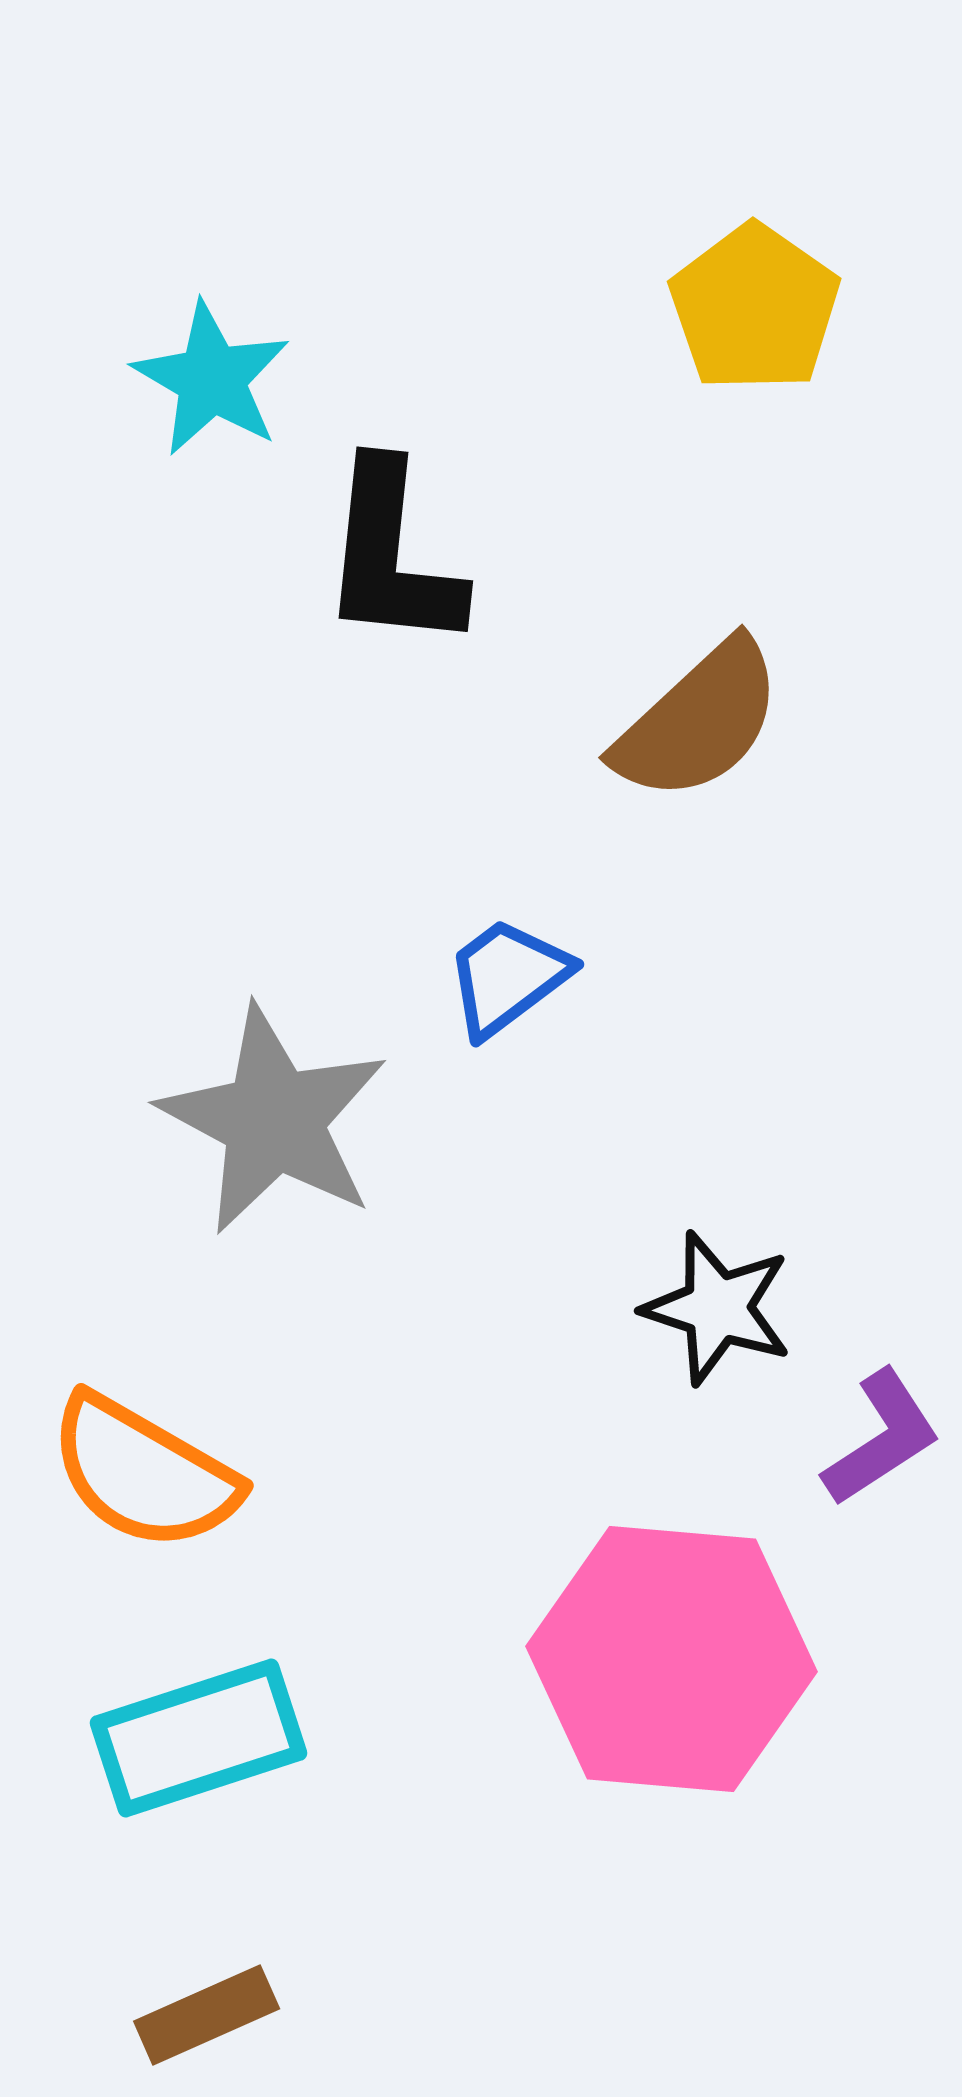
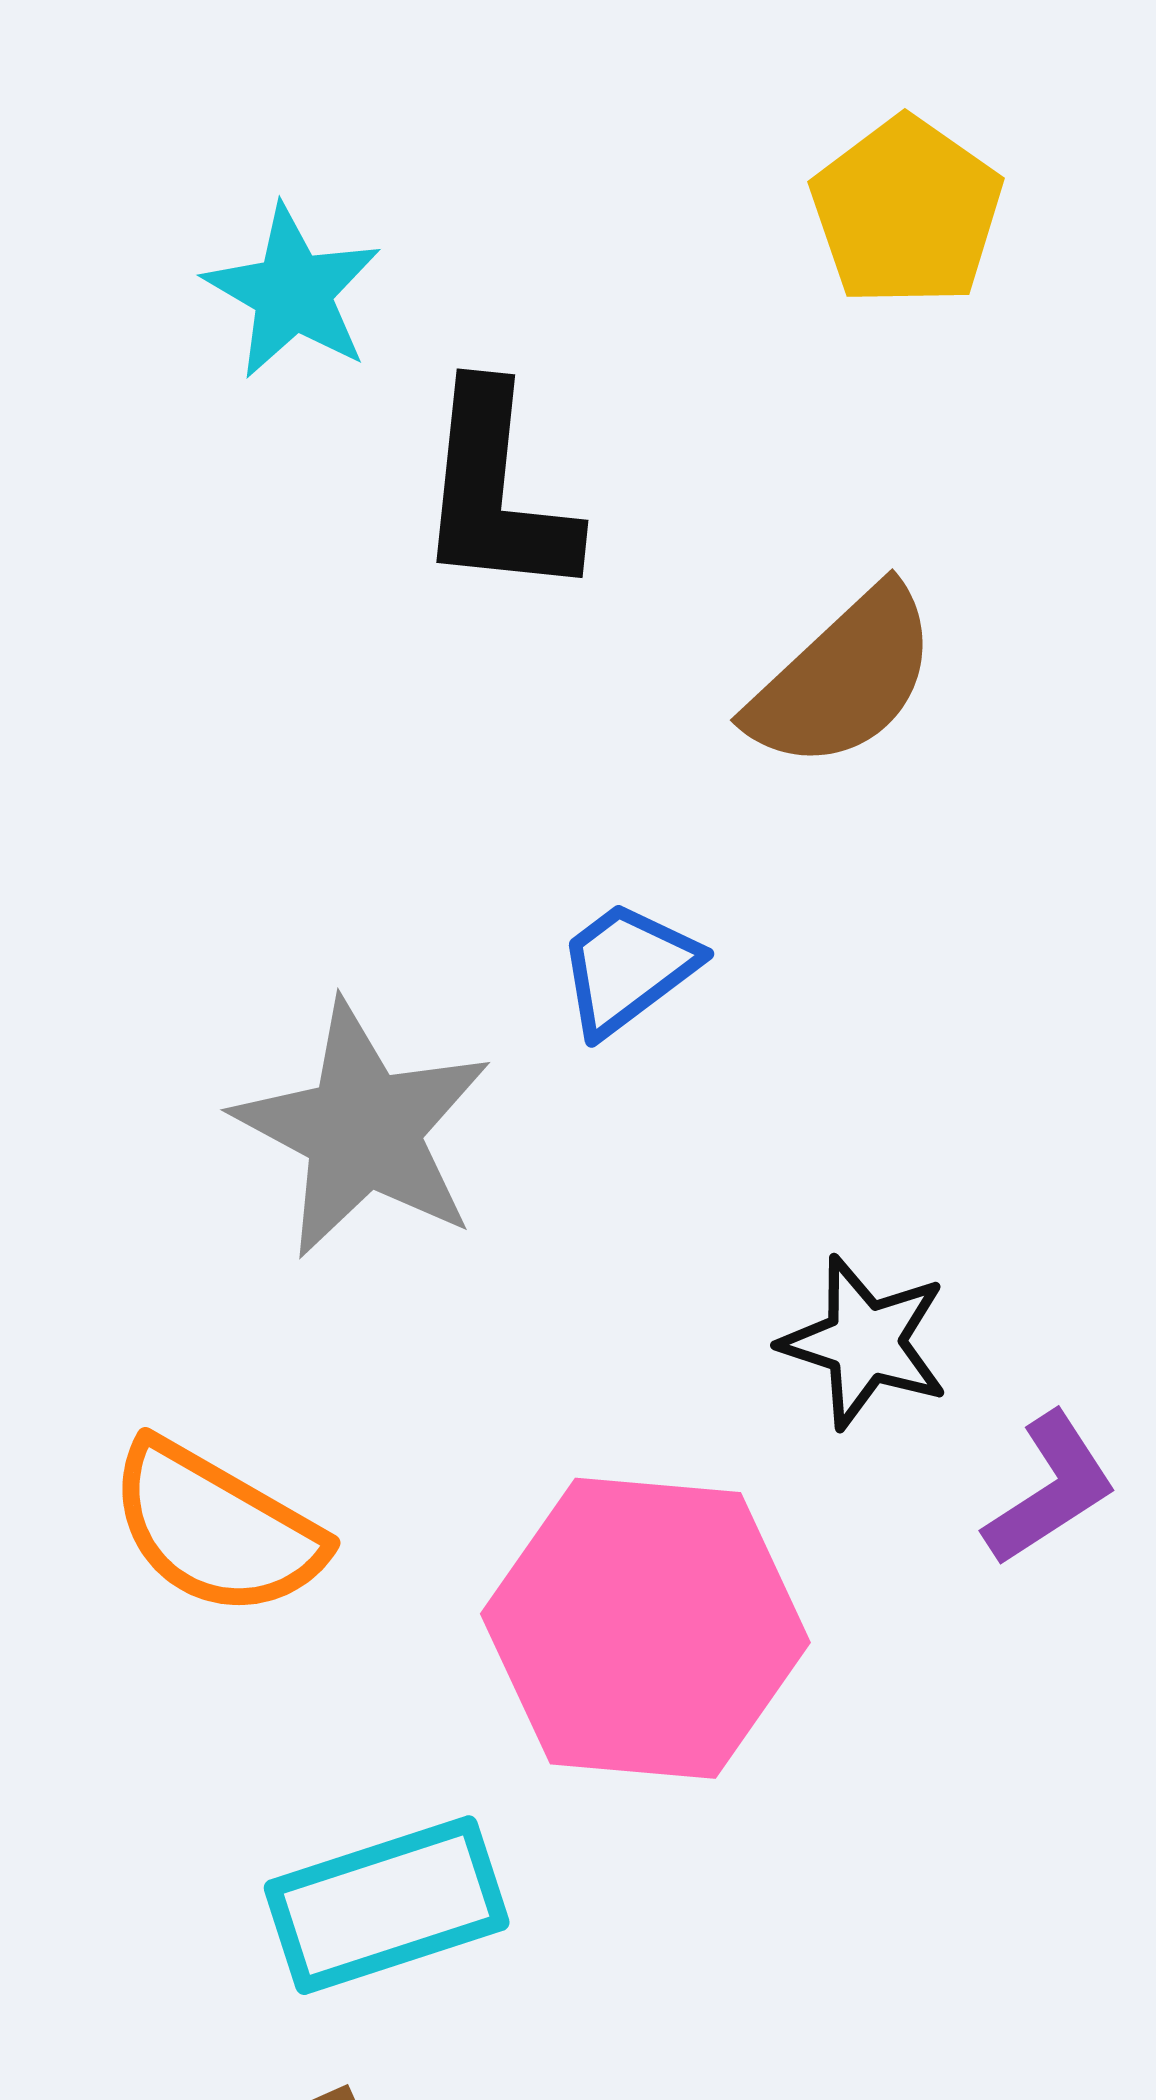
pink hexagon: (672, 1659) -> (645, 1628), moved
cyan rectangle: (199, 1738) -> (387, 1905), moved

